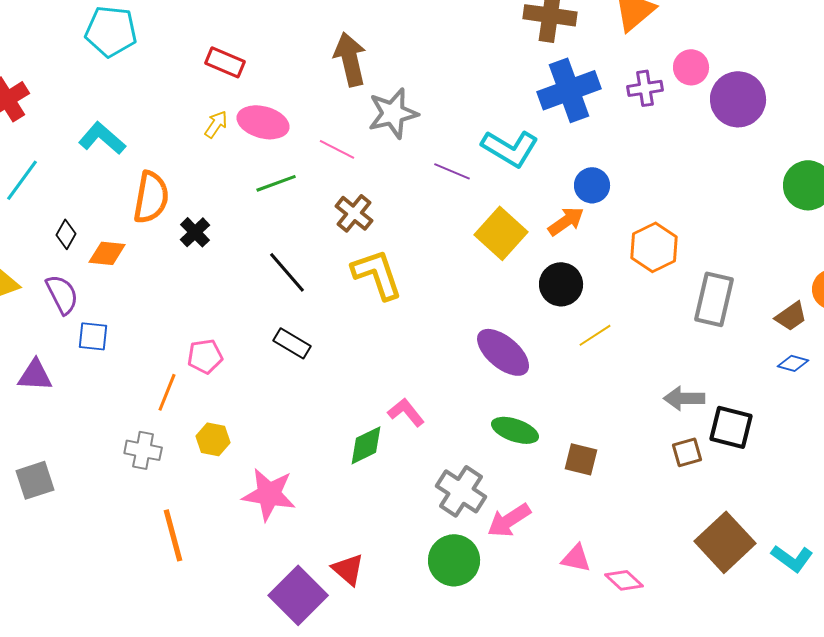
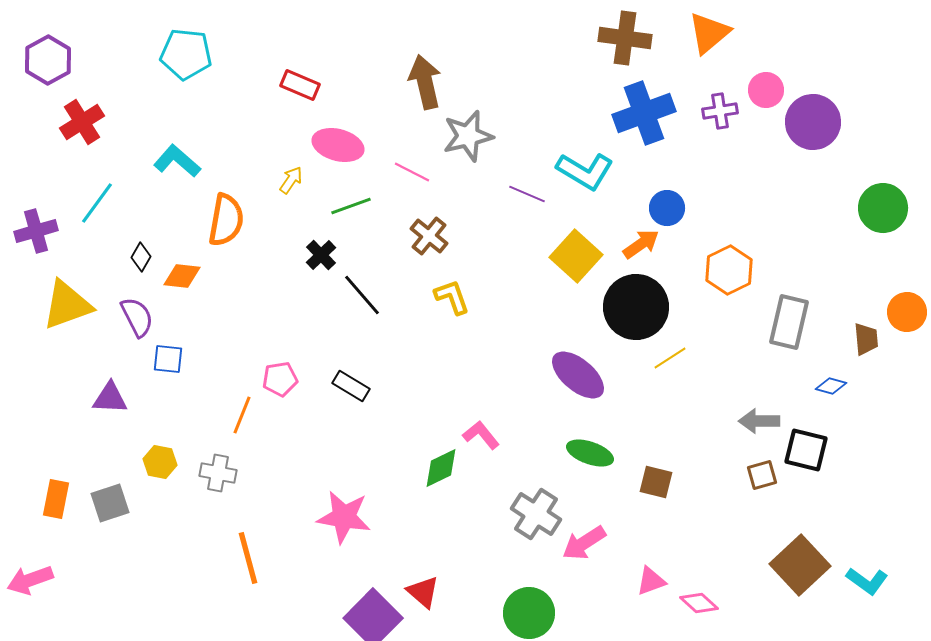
yellow arrow: (216, 124) -> (291, 180), moved
black cross: (195, 232) -> (321, 255), moved
yellow L-shape: (377, 274) -> (452, 297), size x0.7
black circle: (561, 284) -> (636, 307), size x1.5
brown trapezoid: (791, 316) -> (866, 339), turned -60
black rectangle: (292, 343) -> (351, 386), moved
blue diamond: (793, 363) -> (831, 386), moved
yellow hexagon: (213, 439) -> (160, 462), moved
pink triangle: (576, 558) -> (651, 581), turned -32
green circle: (454, 560) -> (529, 613), moved

